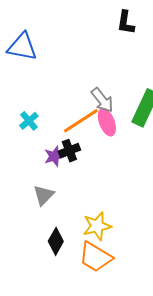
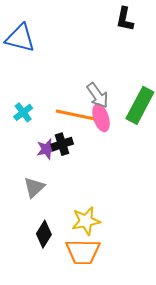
orange line: (81, 121) -> (75, 115), turned 42
orange trapezoid: (96, 257) -> (83, 252), turned -33

